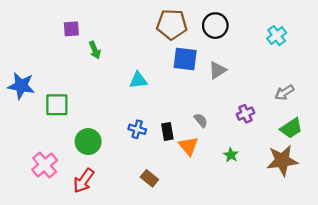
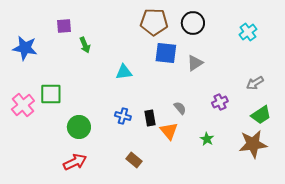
blue star: (21, 86) -> (25, 48), moved
pink cross: (45, 165) -> (23, 105), moved
red arrow: (84, 181) -> (75, 162), turned -150

